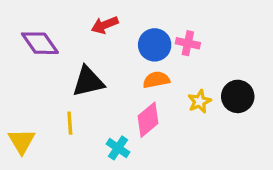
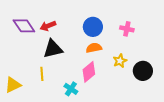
red arrow: (105, 25) -> (48, 26), moved
pink cross: (188, 43) -> (127, 29), moved
black circle: (238, 96) -> (143, 71), moved
yellow triangle: (22, 141) -> (13, 85), turned 36

